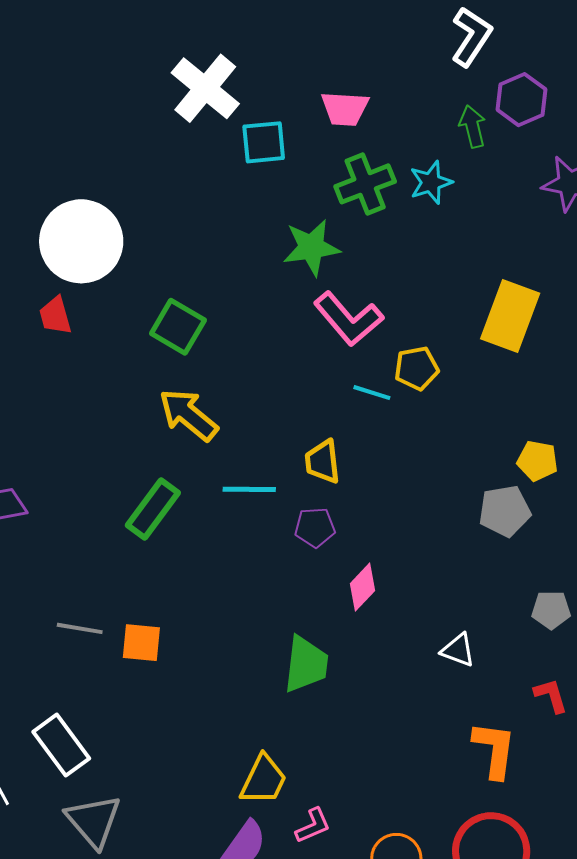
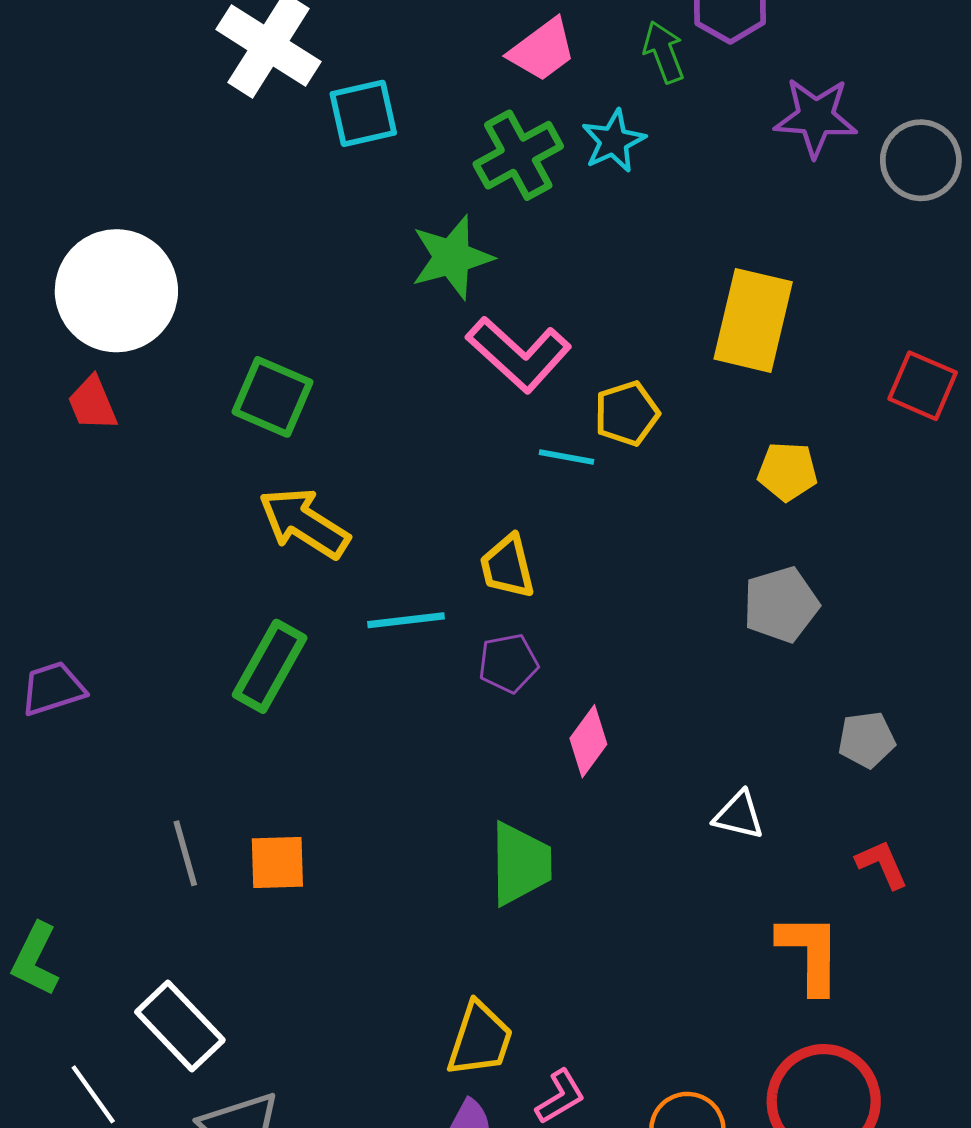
pink trapezoid: (345, 109) -> (542, 50), moved, turned -33
yellow pentagon: (537, 461) -> (787, 471), moved
gray line: (80, 628) -> (185, 853), turned 72

